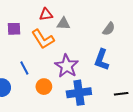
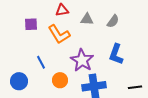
gray triangle: (63, 24) -> (87, 19), moved
gray semicircle: (109, 29) -> (113, 21), moved

